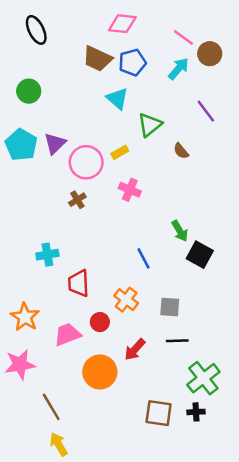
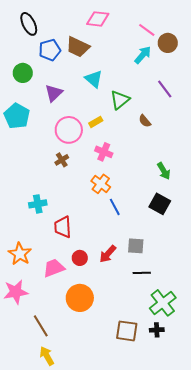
blue pentagon: (132, 62) -> (50, 50), moved
purple triangle: (55, 144) -> (54, 93), moved
green arrow: (180, 231) -> (164, 171), moved
orange cross: (126, 300) -> (101, 184), moved
red arrow: (135, 349) -> (108, 254), moved

